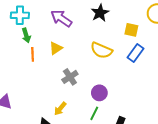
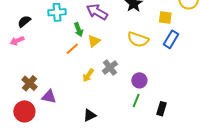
green arrow: (26, 35) -> (79, 30), moved
orange line: (33, 54) -> (72, 49), turned 56
yellow arrow: (60, 109) -> (88, 75), moved

